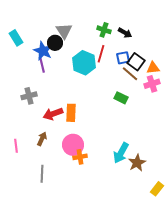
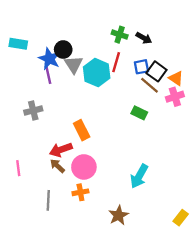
gray triangle: (64, 31) -> (74, 64), moved
cyan rectangle: (16, 38) -> (18, 44), turned -49
orange triangle: (153, 68) -> (176, 78), turned 40
orange rectangle: (71, 113) -> (82, 130), turned -30
red arrow: (53, 114) -> (61, 150), moved
brown arrow: (42, 139) -> (57, 166), moved, turned -72
orange cross: (80, 157) -> (80, 192), moved
brown star: (137, 163) -> (118, 215), moved

